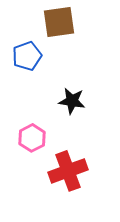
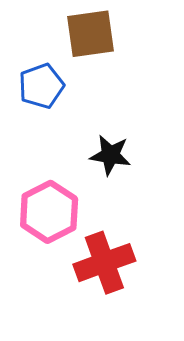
pink hexagon: (32, 138) -> (49, 212), size x1.4

